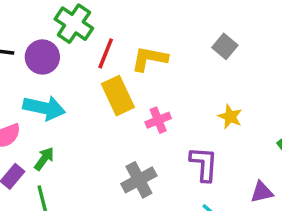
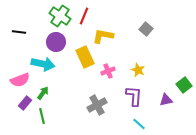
red line: (106, 53) -> (84, 16), moved
purple circle: (42, 57) -> (56, 42), moved
yellow star: (230, 117) -> (138, 70), moved
purple triangle: (262, 192) -> (166, 100), moved

